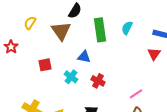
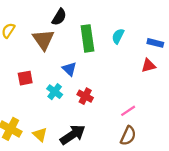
red triangle: (154, 54) -> (148, 66), turned 40
blue triangle: (84, 57) -> (69, 69), turned 32

